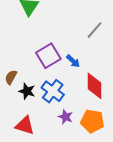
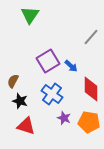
black star: (27, 91) -> (20, 101), moved

